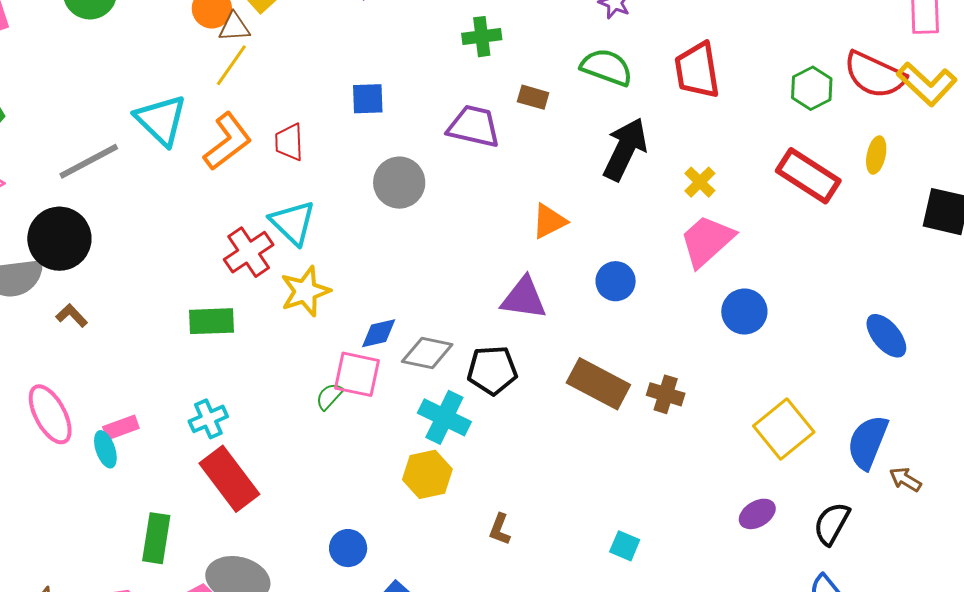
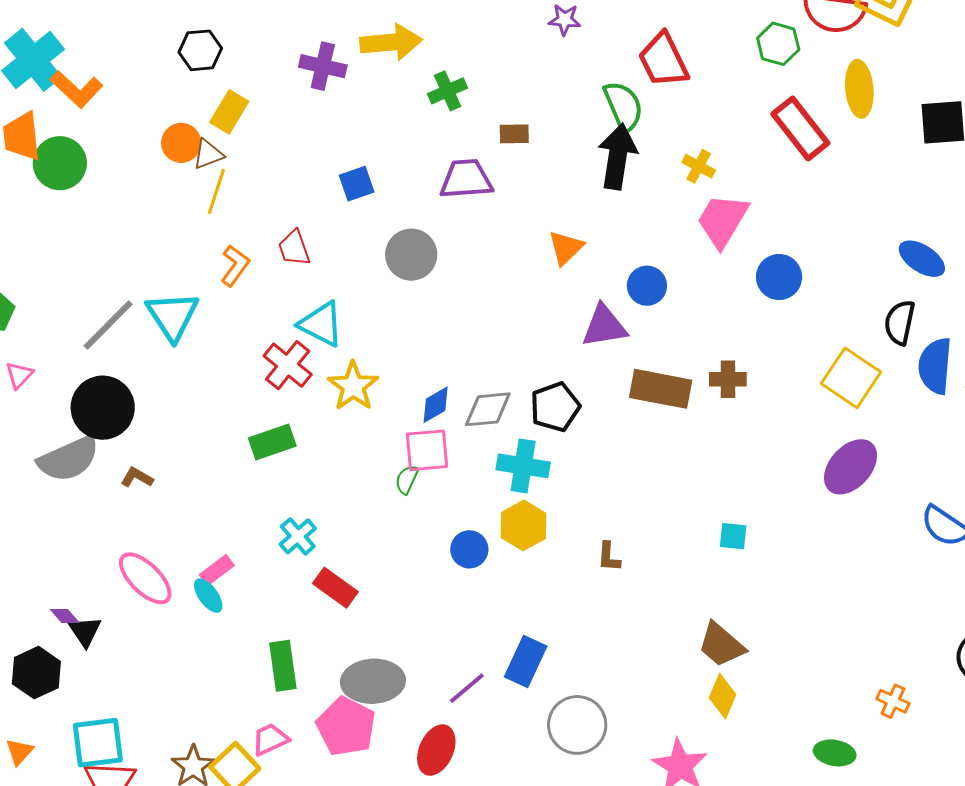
green semicircle: (607, 67) -> (623, 106), moved, turned 64
cyan triangle: (161, 120) -> (172, 316), moved, turned 30
orange L-shape: (227, 141) -> (235, 266), size x0.7
yellow ellipse: (876, 155) -> (859, 89), size x1.5
red rectangle: (808, 176) -> (800, 129), turned 36
purple triangle: (524, 298) -> (604, 326), moved
red rectangle: (229, 479) -> (335, 588), size x0.7
purple ellipse: (757, 514) -> (851, 467), size x1.6
black semicircle: (832, 524) -> (900, 322), moved
blue circle: (348, 548) -> (469, 549), moved

